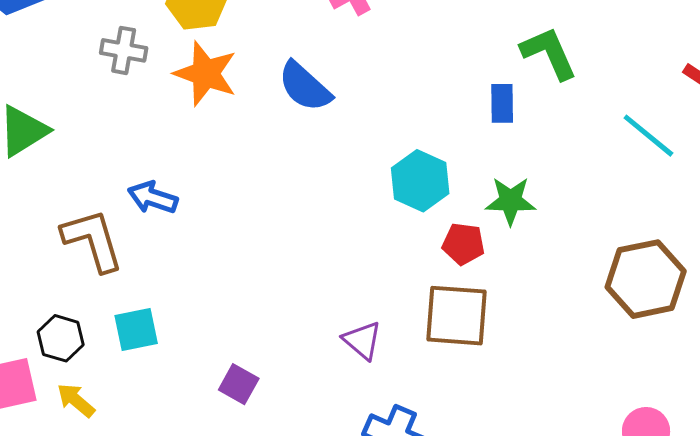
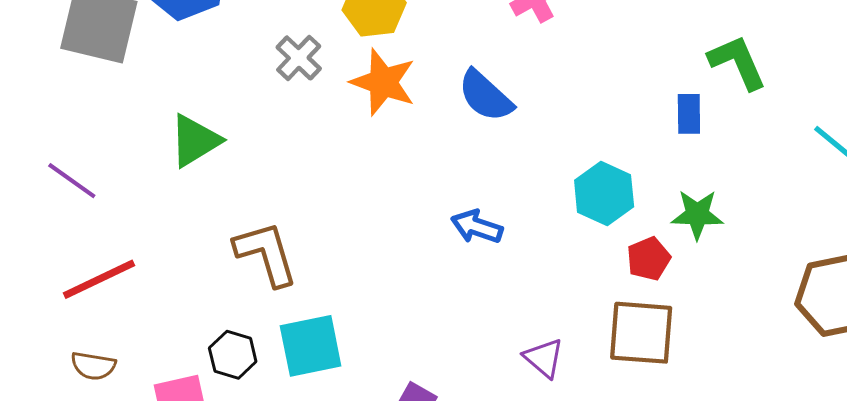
gray cross: (124, 50) -> (299, 58), turned 33
blue arrow: (153, 198) -> (477, 227), moved
red pentagon: (463, 244) -> (649, 259), turned -30
cyan square: (136, 329) -> (311, 346), size x1.4

